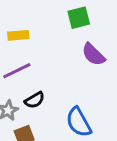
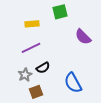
green square: (79, 18) -> (60, 12), moved

